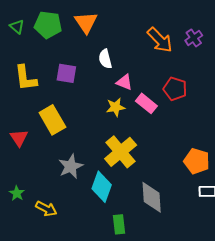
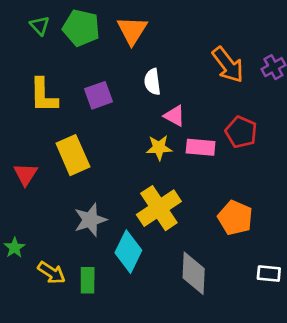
purple square: (66, 73) -> (98, 95), turned -35
pink rectangle: (146, 103) -> (201, 147), turned -40
orange pentagon: (197, 161) -> (235, 218), moved
green rectangle: (119, 224) -> (88, 280), moved

